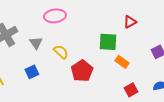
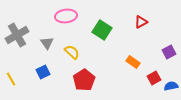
green square: (108, 42) -> (102, 30), moved, turned 30
red pentagon: (82, 71) -> (84, 80), moved
red square: (131, 90) -> (154, 78), moved

